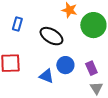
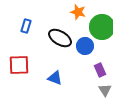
blue circle: (65, 65) -> (85, 46), moved

